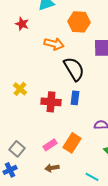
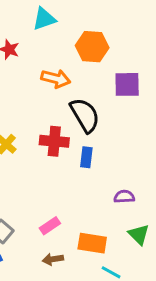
red cross: (51, 102) -> (54, 141), moved
orange rectangle: (72, 143) -> (92, 243), moved, turned 66

